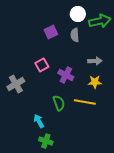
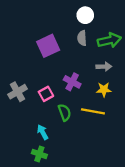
green arrow: (100, 21) -> (109, 40), moved
purple square: (51, 32) -> (48, 46), moved, size x1.5
pink square: (42, 65) -> (46, 94), moved
green cross: (46, 141) -> (39, 154), moved

